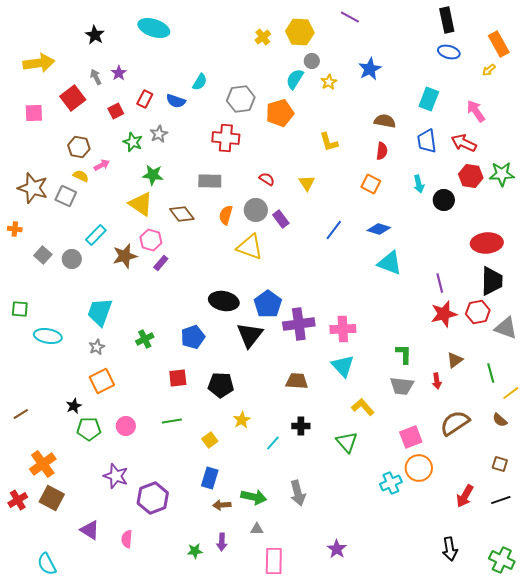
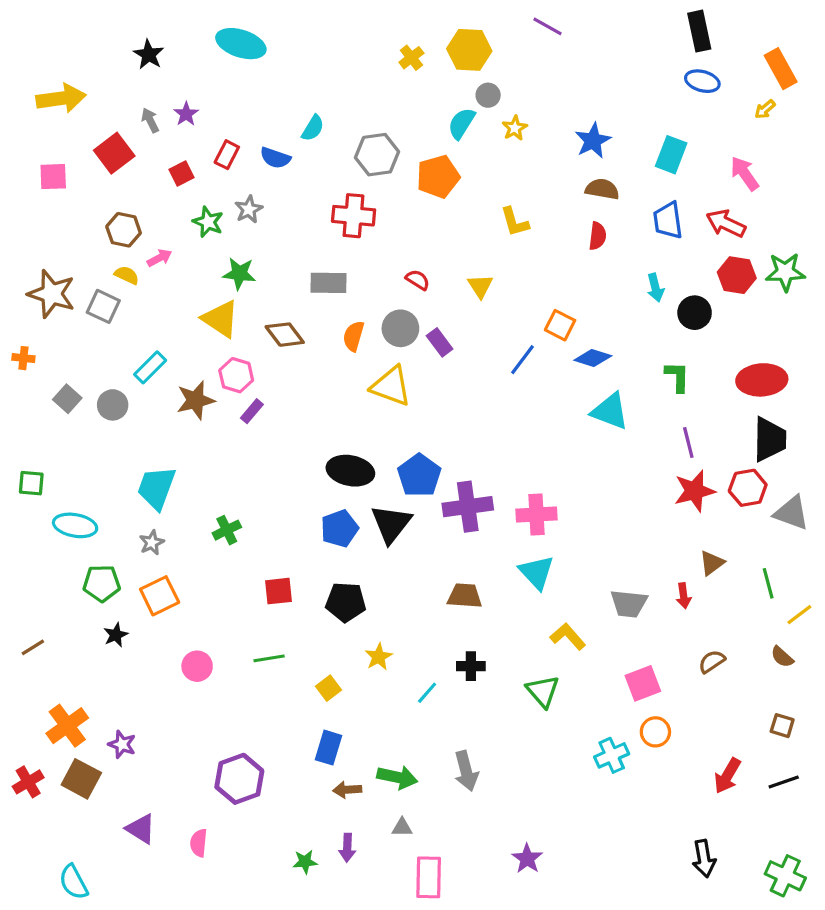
blue star: (370, 69) -> (593, 141), moved
orange square: (371, 184) -> (560, 325), moved
blue pentagon: (193, 337) -> (339, 529), moved
green L-shape: (404, 354) -> (677, 377), moved
brown semicircle: (455, 423) -> (712, 661), size x0.6
green pentagon: (89, 429) -> (102, 583), moved
orange circle: (419, 468) -> (655, 732), size x0.7
purple star: (116, 476) -> (122, 744), moved, size x0.7

